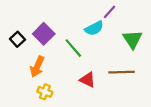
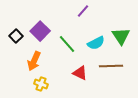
purple line: (109, 12) -> (83, 11), moved
cyan semicircle: (94, 28) -> (96, 43), moved

